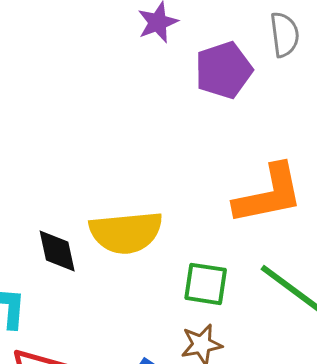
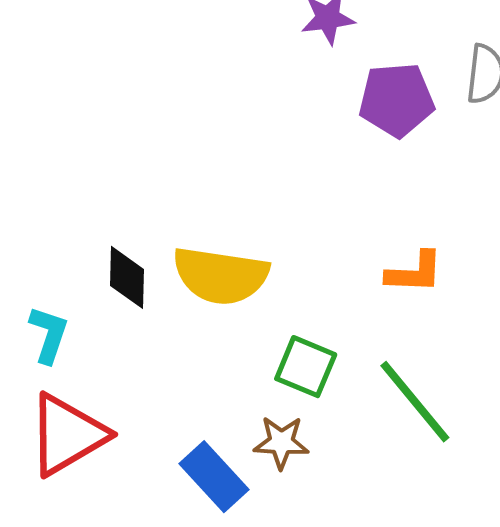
orange L-shape: (269, 194) -> (414, 272), size x0.6

